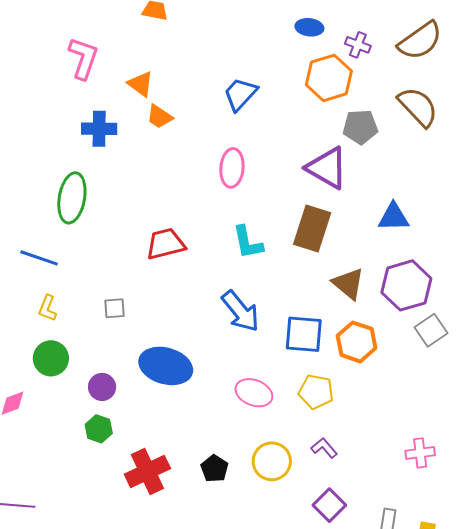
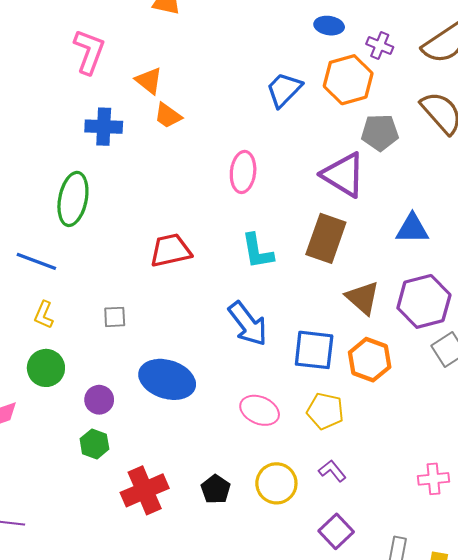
blue trapezoid: (240, 94) -> (284, 90), moved

